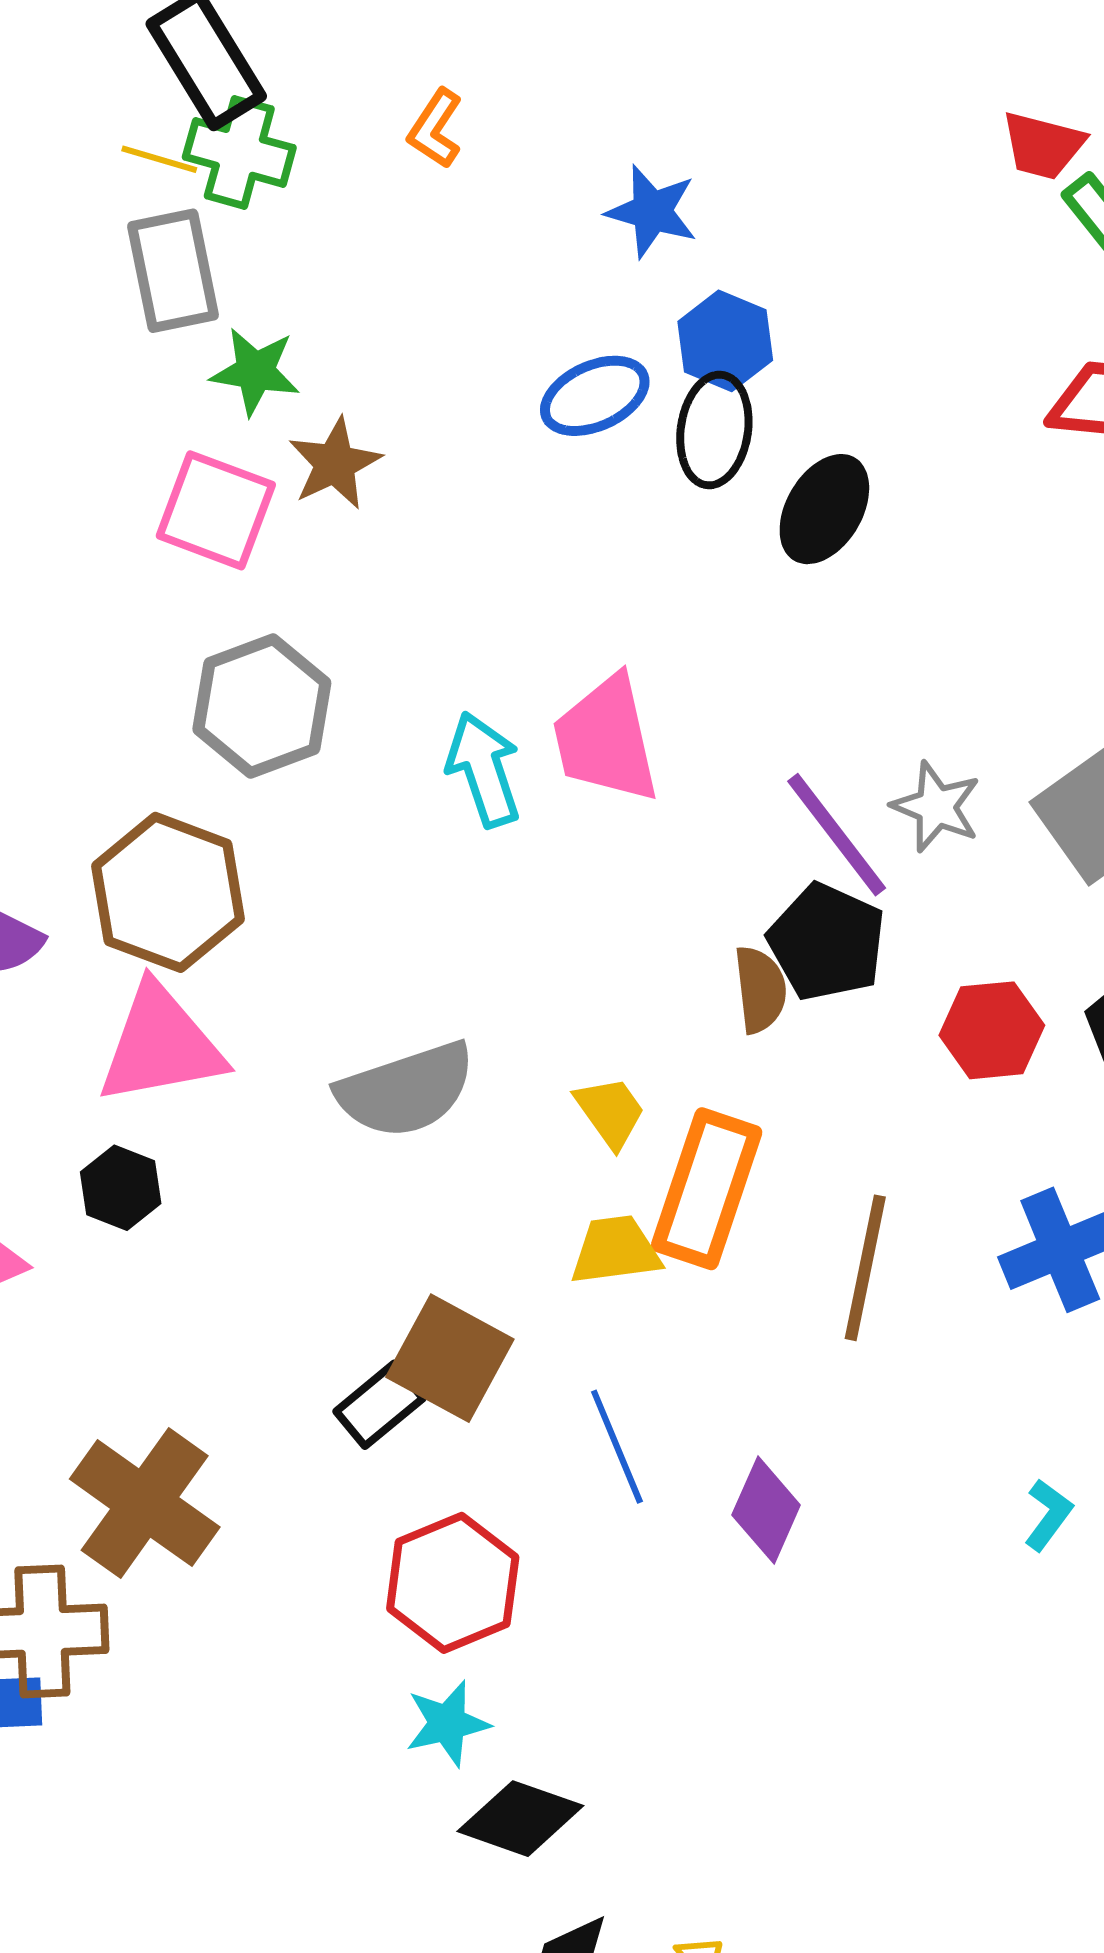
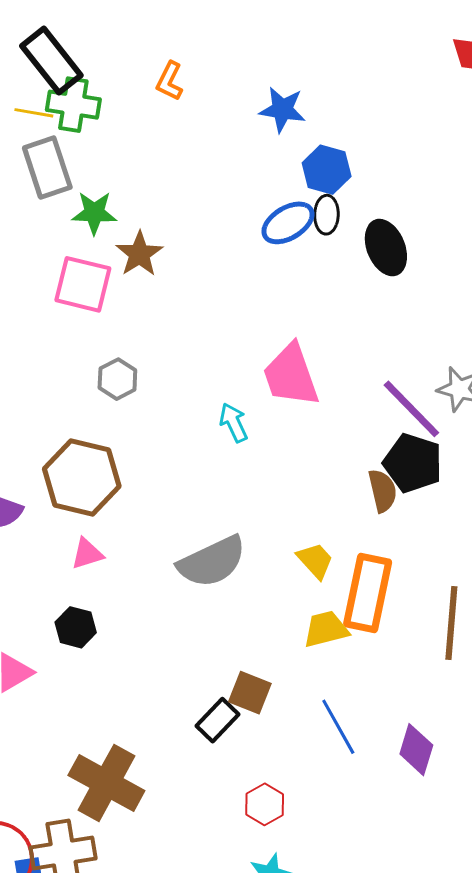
blue ellipse: (595, 396) -> (288, 223), moved
black ellipse: (714, 430) -> (326, 215), size x0.7
black ellipse: (824, 509) -> (386, 248), turned -46
gray hexagon: (262, 706) -> (117, 379), size x0.6
cyan arrow: (484, 769) -> (234, 423), moved, size x0.7
pink triangle: (161, 1045) -> (87, 554), size x0.5
brown square: (450, 1358) -> (250, 693), size x0.7
red hexagon: (453, 1583) -> (265, 804), size x0.6

